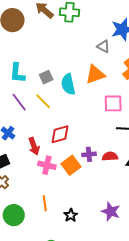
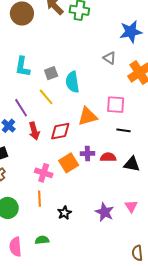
gray triangle: (103, 46) -> (110, 58), moved
orange triangle: (95, 74) -> (88, 116), moved
purple line: (19, 102) -> (21, 108), moved
red arrow: (34, 146) -> (34, 131), moved
pink cross: (47, 165) -> (44, 173), moved

